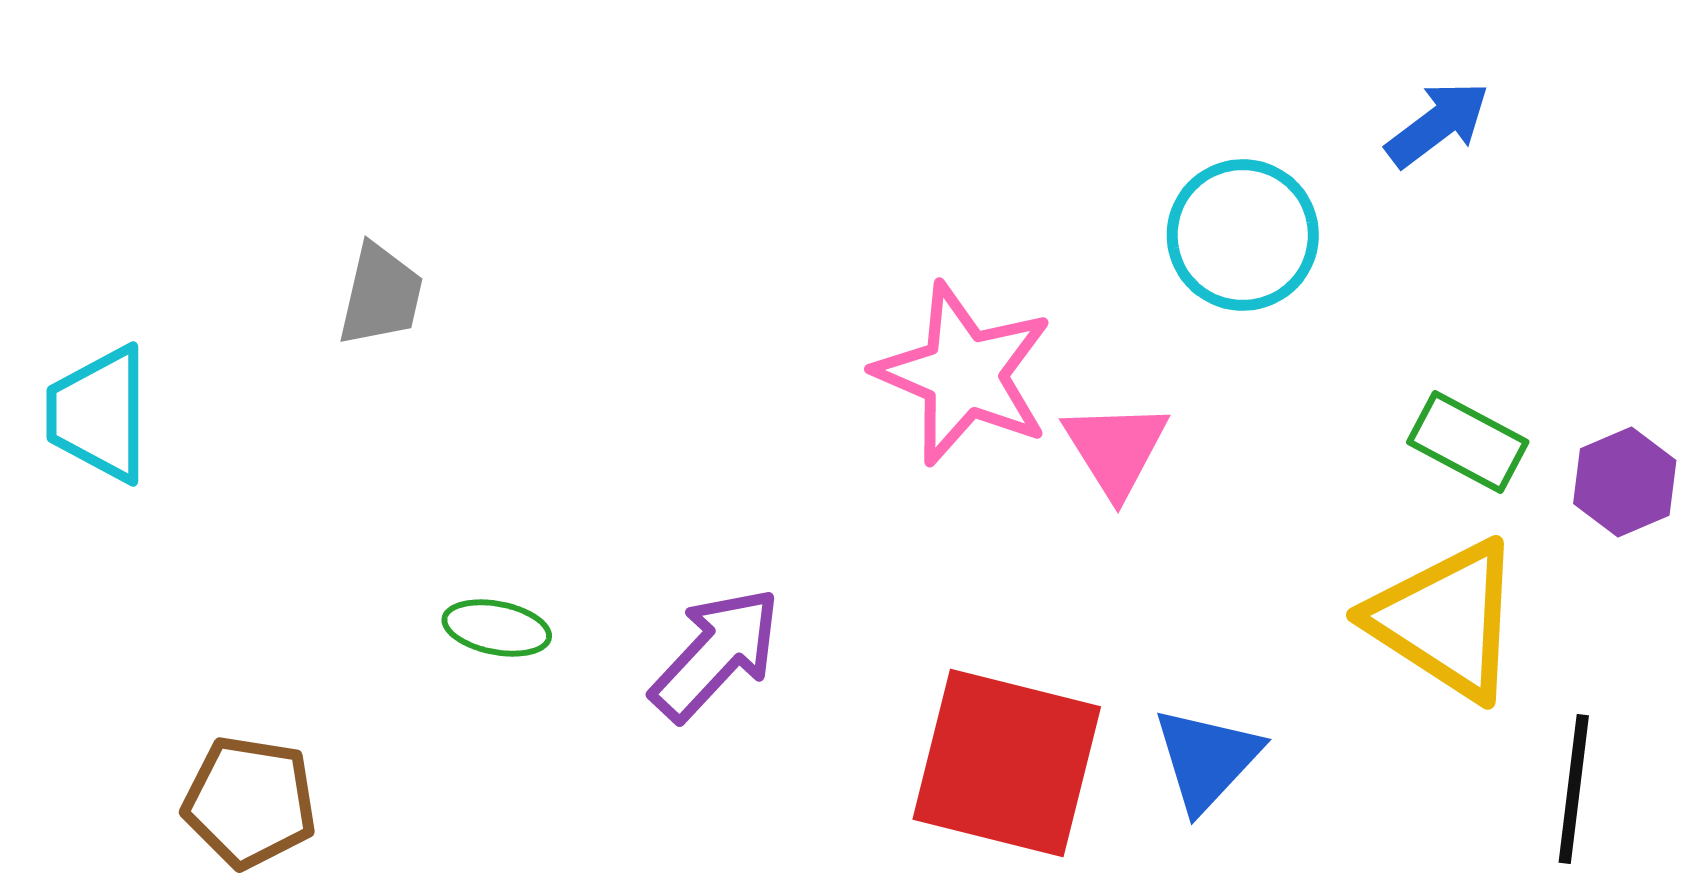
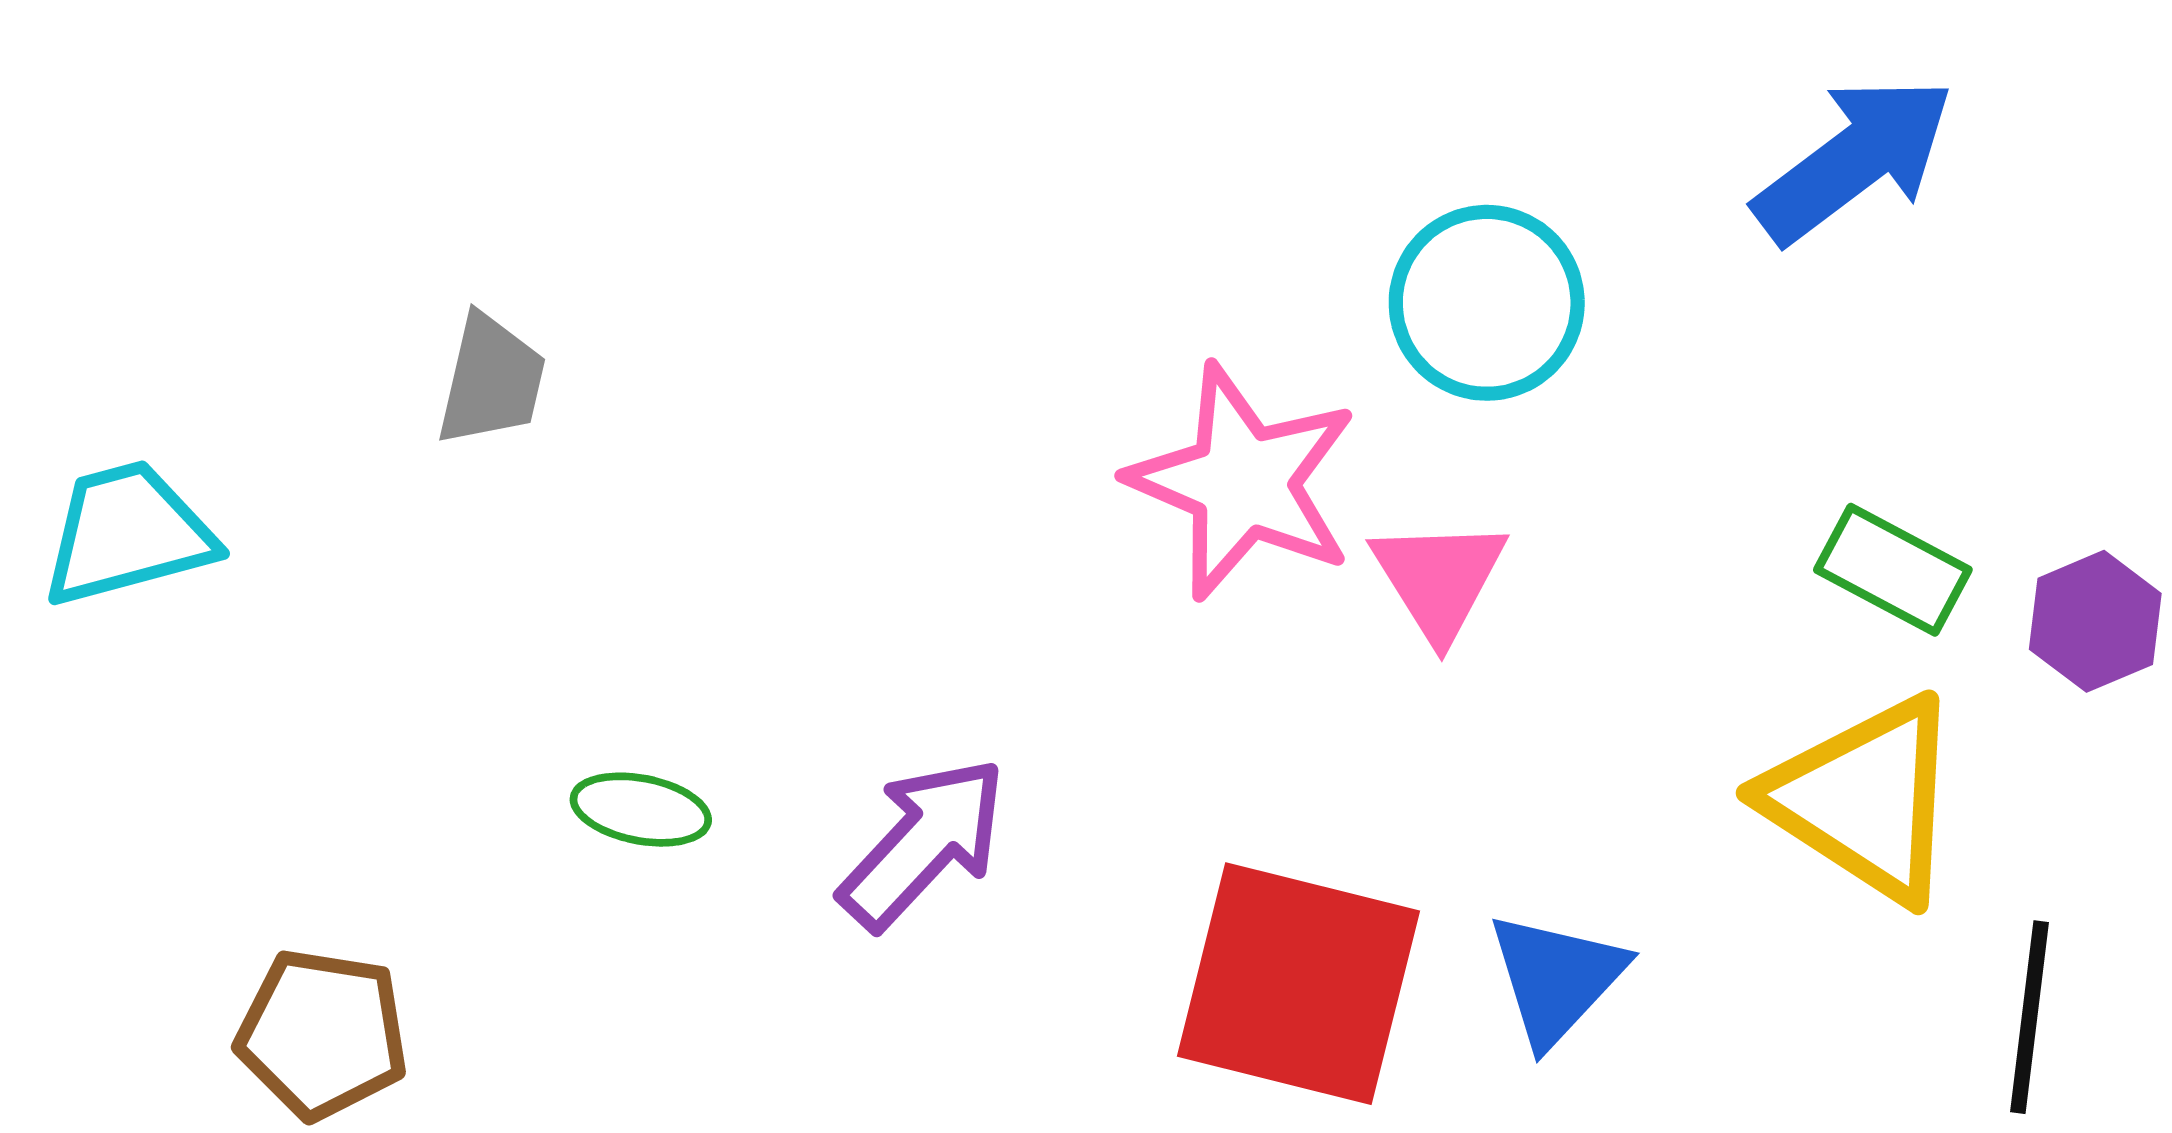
blue arrow: (1438, 124) -> (1854, 160), size x1.5
cyan circle: (1243, 235) -> (1487, 303), moved
cyan trapezoid: (99, 414) -> (128, 534), turned 75

